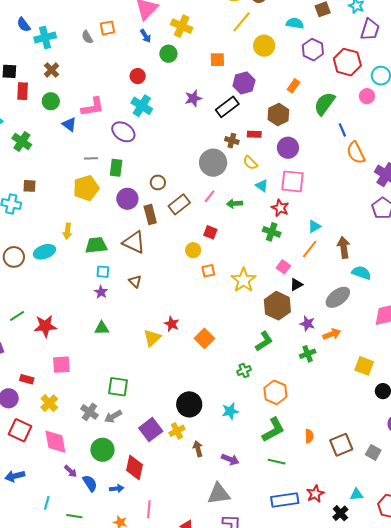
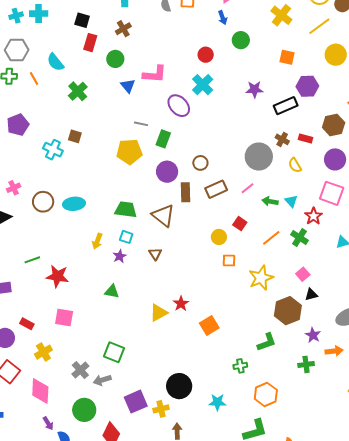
yellow cross: (182, 26) -> (281, 15), moved
cyan triangle: (262, 186) -> (291, 201), moved
yellow arrow: (67, 231) -> (97, 241), moved
orange line: (310, 249) -> (271, 238), moved

